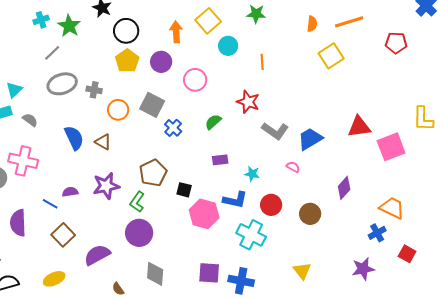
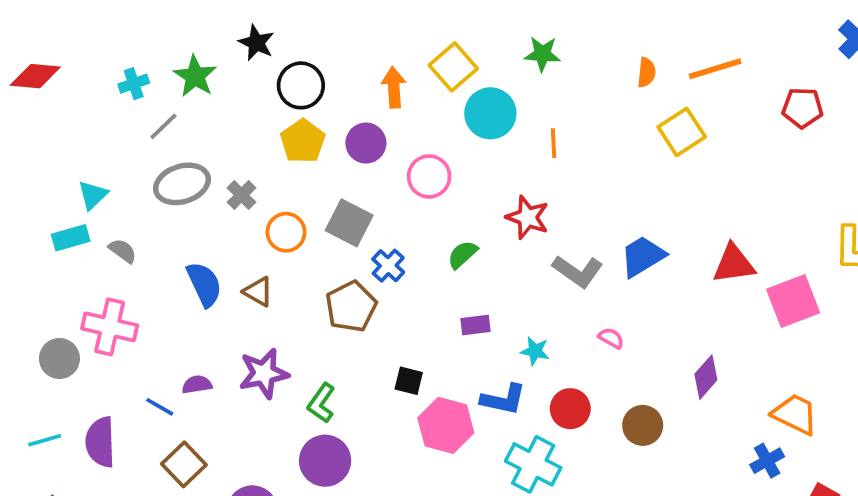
cyan cross: (41, 20) -> (134, 84), moved
cyan circle: (228, 46) -> (490, 113), size x1.4
gray cross: (94, 90) -> (241, 195), turned 35
blue trapezoid: (310, 139) -> (643, 256), moved
brown pentagon: (153, 173) -> (351, 306), moved

